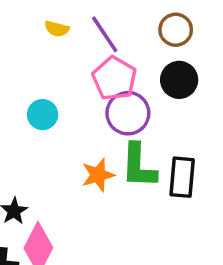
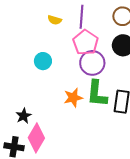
yellow semicircle: (57, 29) -> (55, 20), moved
purple line: (105, 34) -> (81, 17), turned 35

